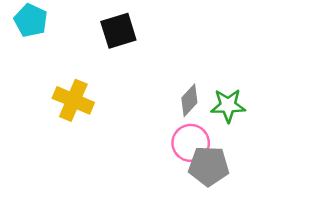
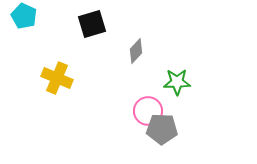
gray diamond: (189, 100) -> (136, 51), moved

